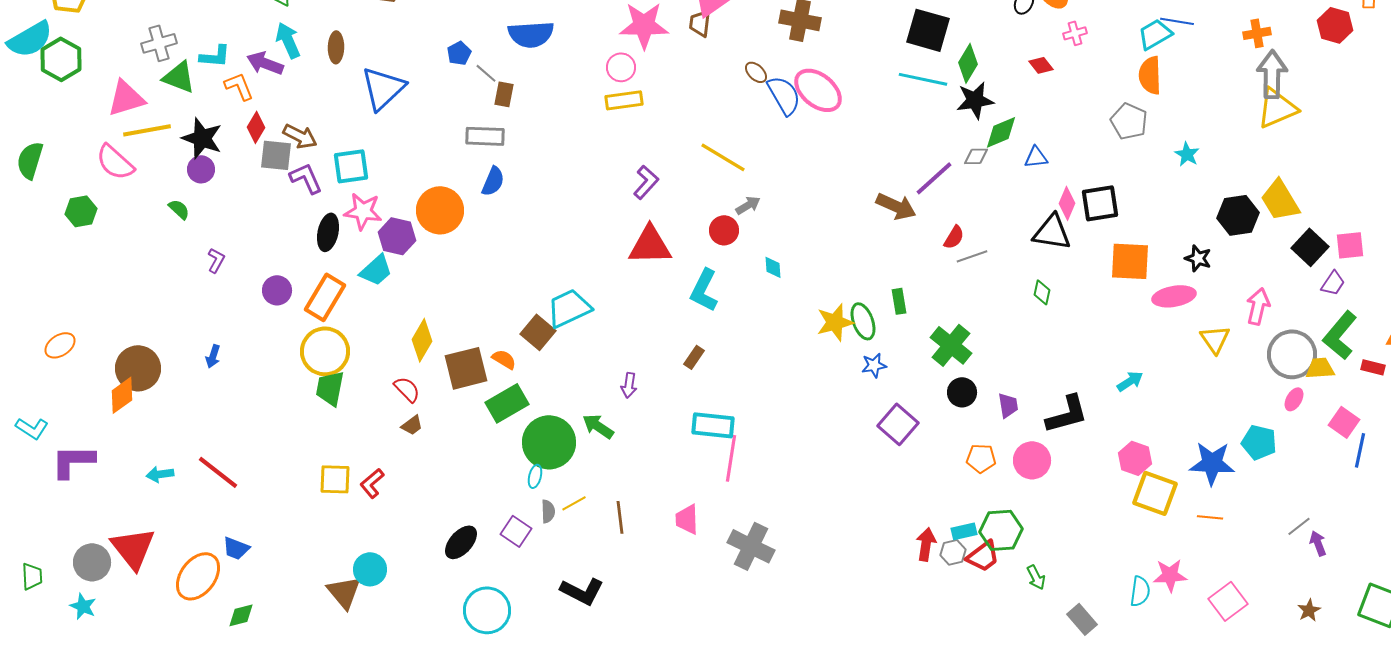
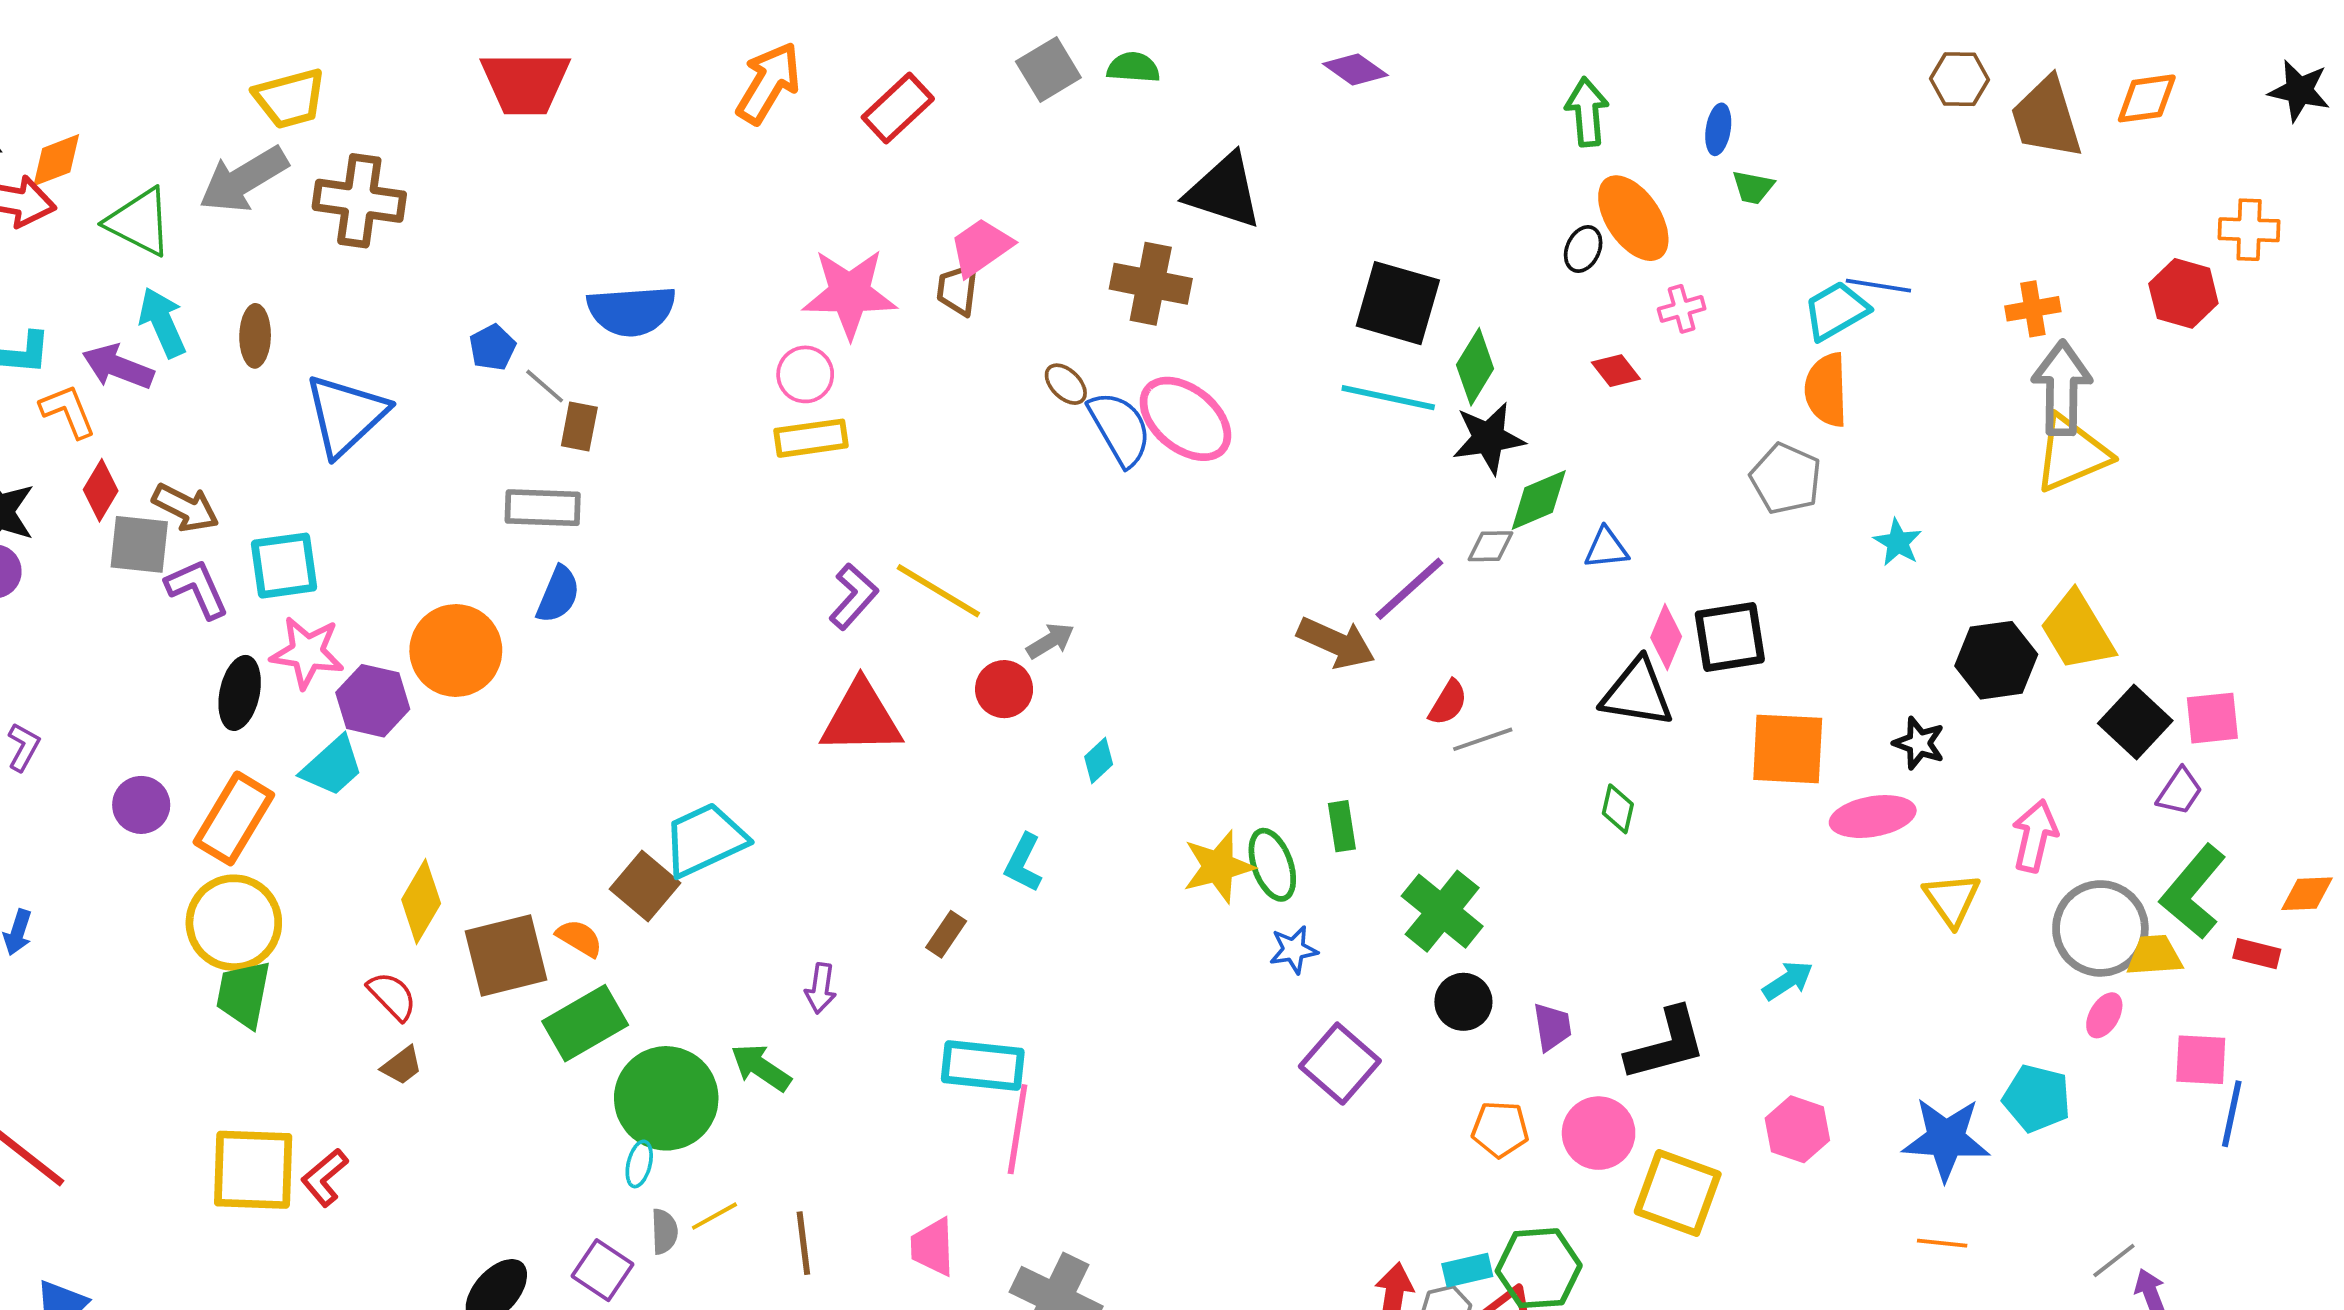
yellow line: (723, 157) -> (938, 591), moved
cyan diamond: (773, 267) -> (1099, 761), turned 50
cyan L-shape: (704, 290) -> (1023, 863), moved, size x0.7
pink square: (1344, 422) -> (2201, 1060), turned -32
yellow square: (335, 479) -> (253, 1170), size x1.4
yellow square: (1155, 493) -> (1678, 1193), moved

